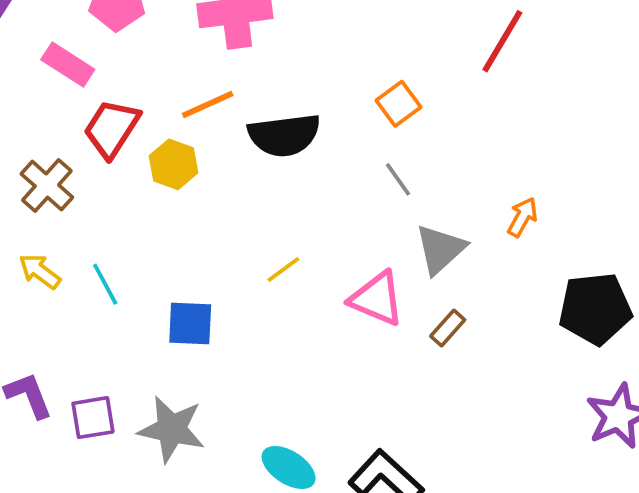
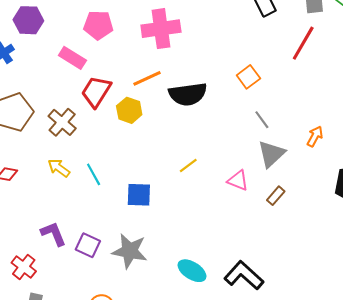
gray line: (398, 179) -> (262, 120), moved
pink triangle: (377, 299) -> (238, 180), size x0.7
purple square: (93, 418) -> (88, 245), turned 35

